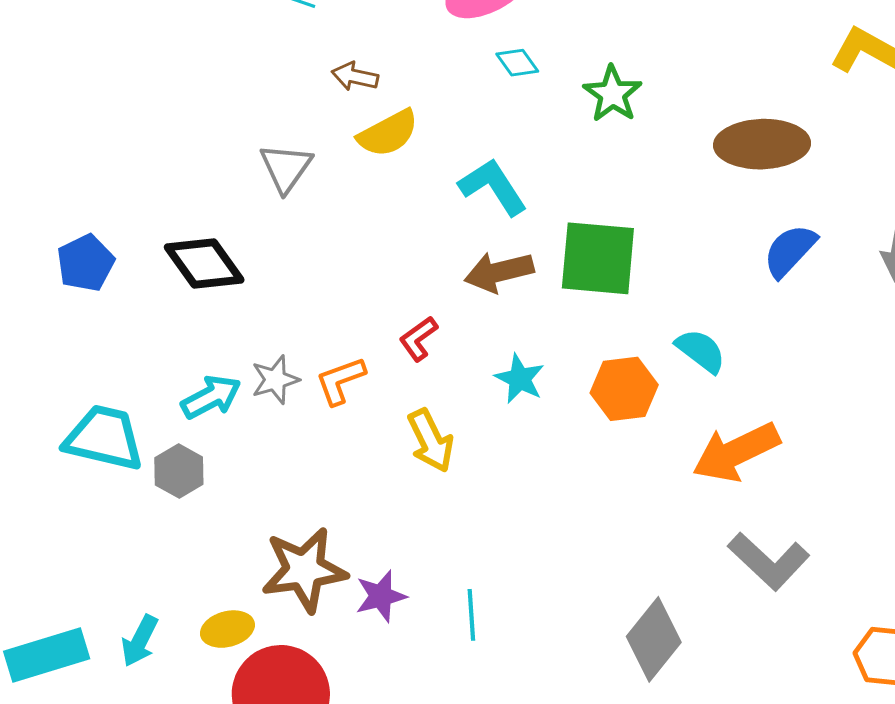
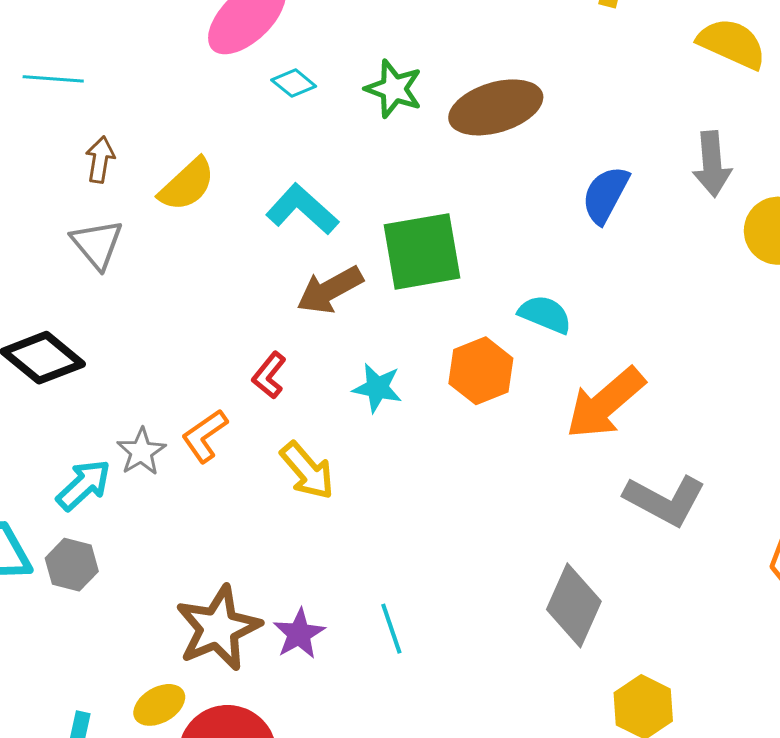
brown arrow: (355, 76) -> (100, 160), moved, turned 102
brown ellipse: (762, 144) -> (496, 107), moved

